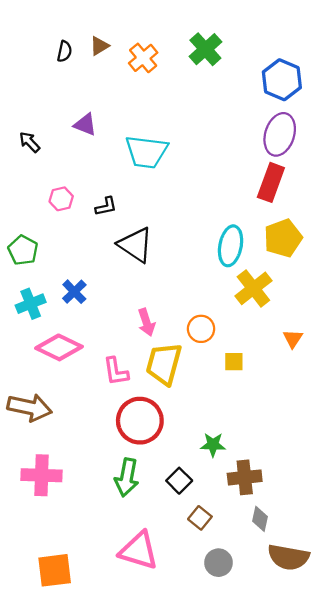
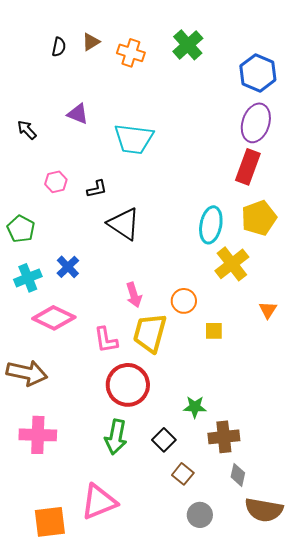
orange cross: (143, 58) -> (131, 53), turned -32
pink triangle: (139, 551) -> (99, 502), moved, turned -39

